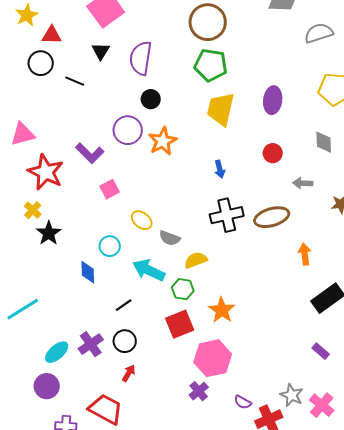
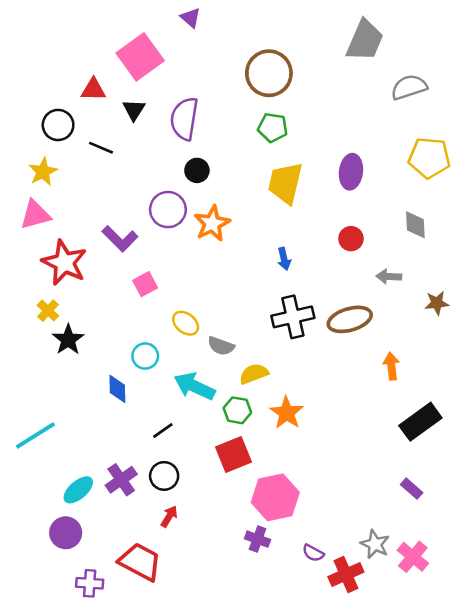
yellow star: (27, 15) -> (43, 172), moved
red triangle: (52, 35) -> (93, 90), moved
green pentagon: (211, 65) -> (273, 128), size x0.7
orange star: (222, 310) -> (287, 413), moved
purple cross: (199, 391) -> (258, 539), turned -30

